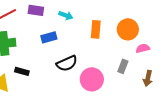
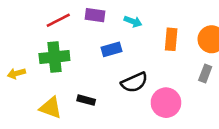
gray rectangle: (123, 66) -> (205, 73), moved
black rectangle: (22, 71) -> (86, 100), moved

